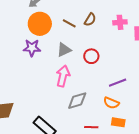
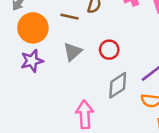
pink arrow: (63, 76) -> (85, 114), moved
gray diamond: (77, 101) -> (118, 85), moved

